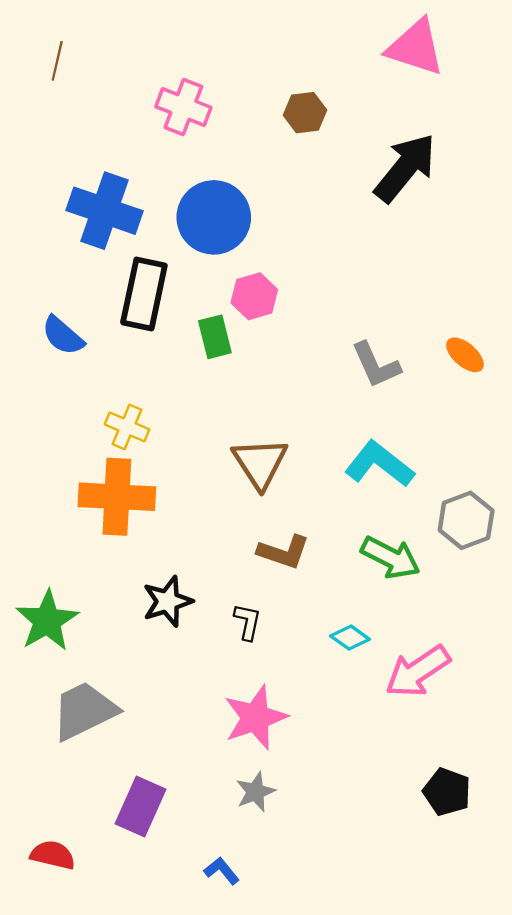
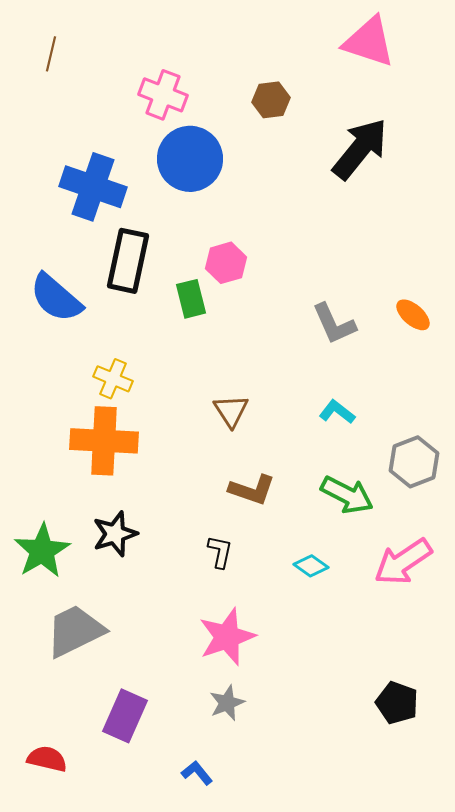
blue circle: (214, 217) -> (190, 159), moved
blue semicircle: (63, 336) -> (56, 298), size x1.4
brown triangle: (260, 463) -> (231, 411), size x0.7
cyan L-shape: (379, 464) -> (337, 412), size x0.6
black star: (168, 601) -> (115, 534), moved
pink arrow: (418, 671) -> (403, 562), moved

